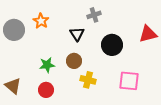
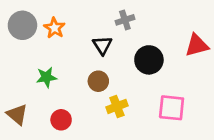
gray circle: (14, 30) -> (22, 25), moved
green star: (47, 65) -> (46, 77), moved
yellow cross: (88, 80) -> (117, 106), turned -35

